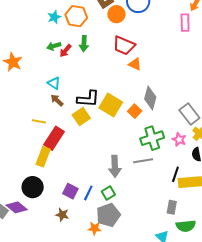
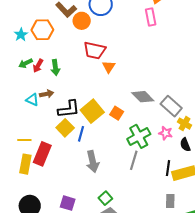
green arrow: (84, 44) -> (55, 68), moved
orange triangle: (135, 64) -> (109, 67), turned 48
gray diamond: (150, 98) -> (143, 97), moved, turned -50
brown arrow: (57, 100) -> (47, 94), moved, turned 136
yellow square: (111, 105) -> (92, 111), turned 30
yellow rectangle: (43, 157) -> (25, 164), moved
gray line: (143, 161) -> (134, 160), turned -54
gray arrow: (115, 166) -> (93, 162), moved
blue line: (88, 193) -> (81, 134), moved

